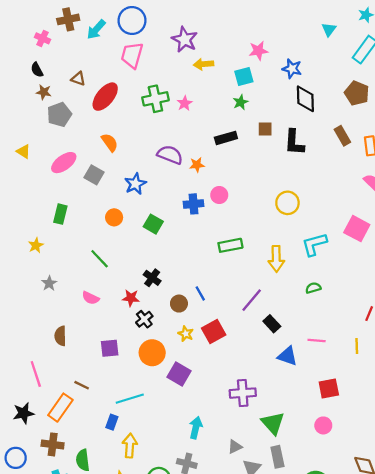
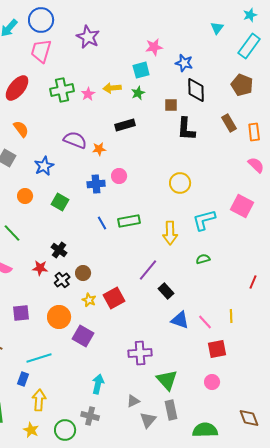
yellow arrow: (204, 64) -> (112, 88), moved
brown square: (265, 129) -> (171, 105), moved
blue line: (200, 293) -> (102, 223), moved
black cross: (144, 319) -> (62, 280), moved
pink line: (317, 340) -> (205, 322), moved, turned 42
yellow line: (357, 346) -> (231, 316), moved

